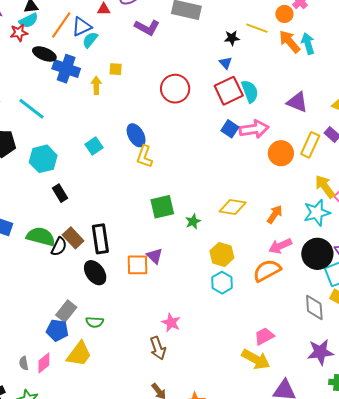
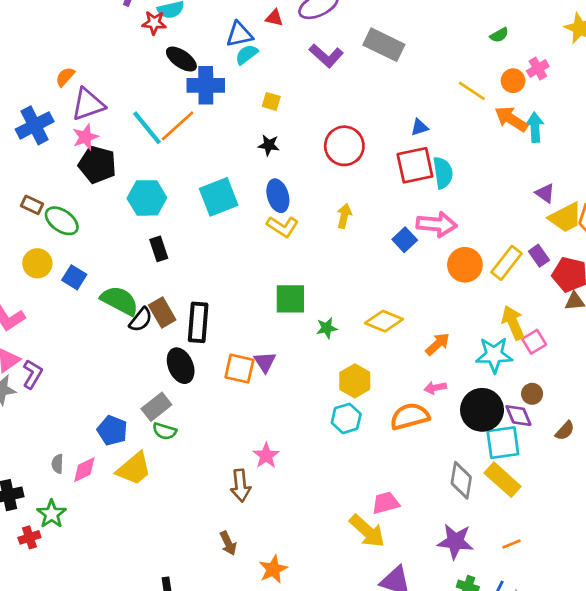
orange line: (61, 25) -> (178, 126), moved
black star: (232, 38) -> (269, 145), moved
orange arrow: (290, 42) -> (511, 119), turned -30
blue triangle: (226, 63) -> (419, 127), turned 40
blue cross: (66, 69) -> (206, 85), turned -32
yellow arrow: (96, 85) -> (344, 216), moved
purple triangle: (297, 102) -> (545, 193), moved, size x0.7
blue square: (230, 129) -> (405, 240), moved
cyan square: (94, 146) -> (219, 197), size x1.6
yellow L-shape: (144, 156) -> (282, 227), turned -90
pink arrow: (280, 246) -> (435, 388), size x0.7
gray rectangle: (66, 311) -> (156, 407), moved

